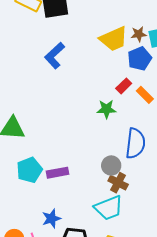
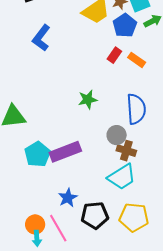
green star: (106, 109) -> (88, 100), moved
purple rectangle: (57, 173) -> (65, 152), size x1.4

